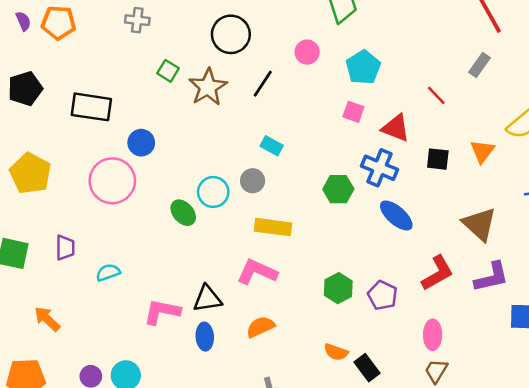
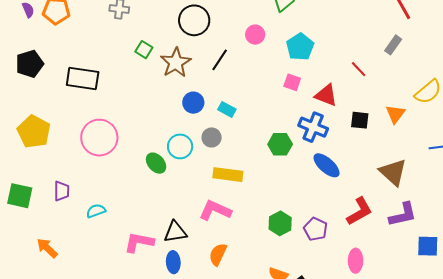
blue circle: (141, 143) -> (193, 103), moved
orange semicircle: (261, 327) -> (218, 254), turned -40

